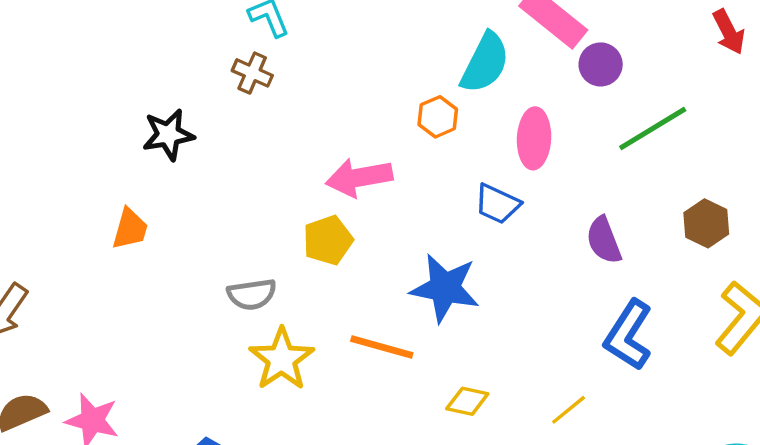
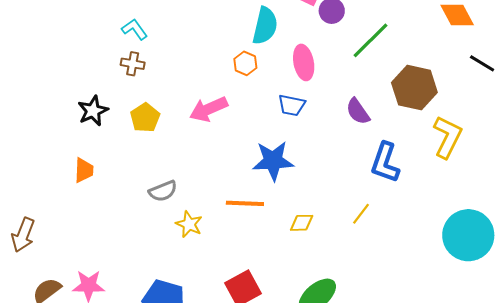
brown hexagon: (706, 223) -> (414, 88), size x1.6
yellow pentagon: (328, 240) -> (145, 118), moved
yellow star: (282, 359) -> (189, 224), size x0.7

